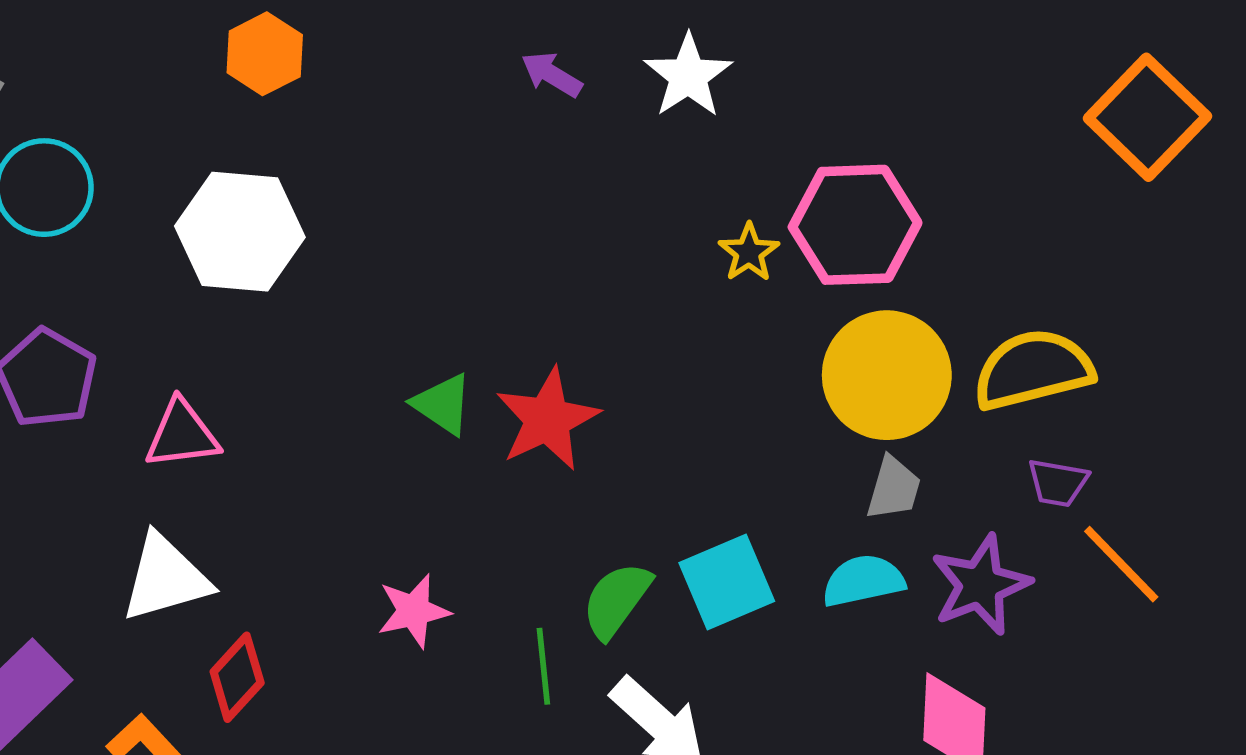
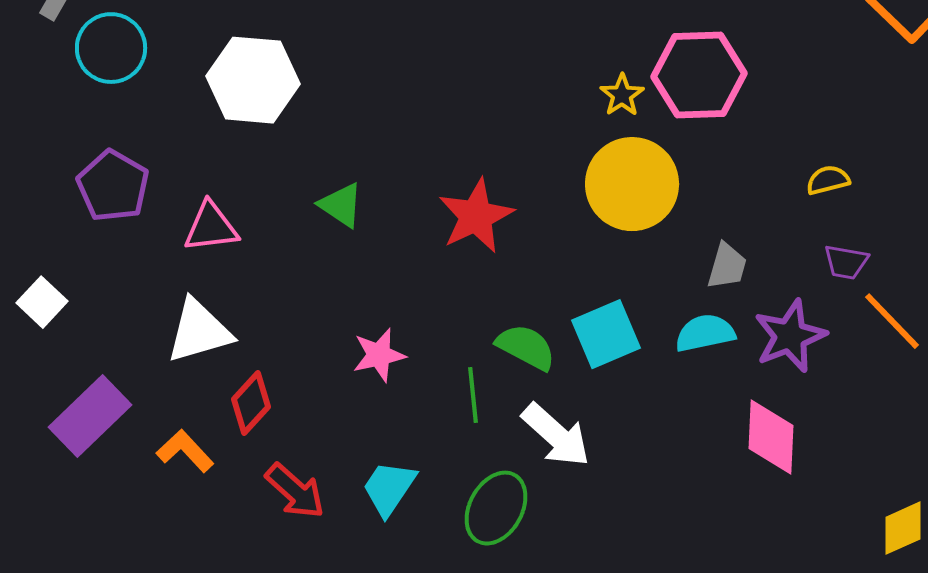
yellow semicircle: (1033, 370) -> (828, 180), size x0.5
yellow circle: (887, 375) -> (632, 184), moved
green triangle: (443, 404) -> (341, 205), moved
green semicircle: (616, 600) -> (526, 347), turned 82

